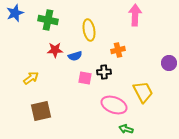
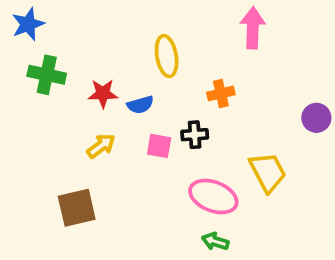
green cross: (48, 20) -> (47, 75), moved
yellow arrow: (31, 78) -> (101, 146), moved
green arrow: (126, 129) -> (215, 241), moved

